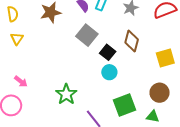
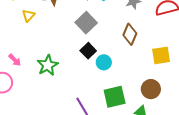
yellow triangle: (17, 39) -> (28, 16), moved
black square: (108, 52) -> (88, 51), moved
green star: (66, 94) -> (48, 65), moved

